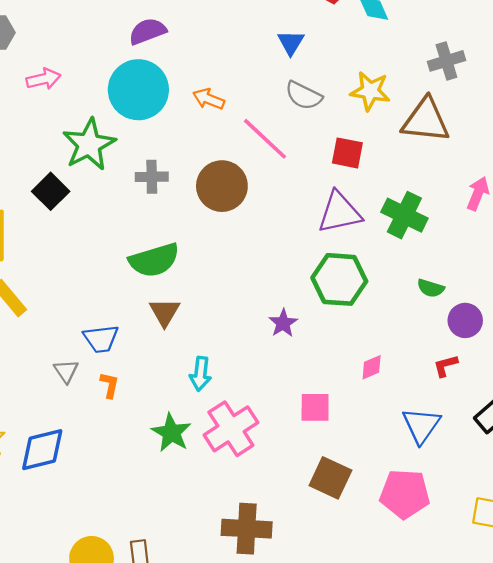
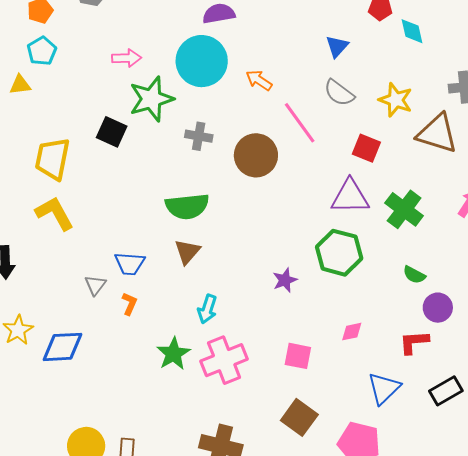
pink arrow: (43, 79) -> (127, 58), moved
black square: (51, 191) -> (112, 132), turned -32
red L-shape: (446, 366) -> (414, 342), size x1.4

